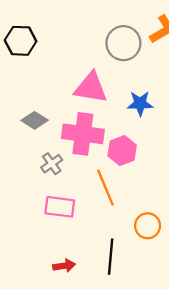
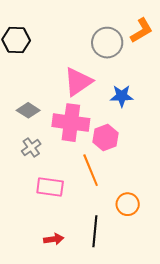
pink triangle: (91, 88) -> (78, 82), turned -44
gray cross: (52, 164) -> (31, 147), moved

